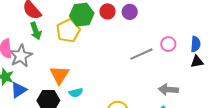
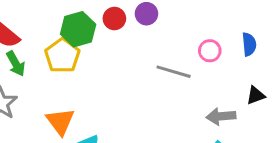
gray line: (141, 54) -> (174, 72), turned 50
black triangle: (197, 62) -> (256, 95), moved

